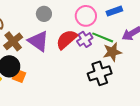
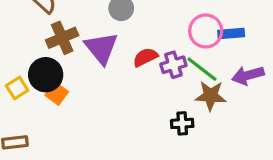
pink circle: (86, 16) -> (206, 31), moved
red semicircle: (67, 39) -> (145, 57), size x0.7
black cross: (100, 73) -> (182, 123), size x0.6

